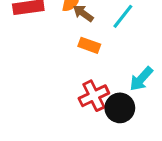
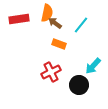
red cross: (94, 96) -> (51, 72), moved

